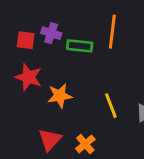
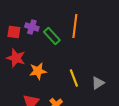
green rectangle: (80, 46) -> (52, 36), turned 42

